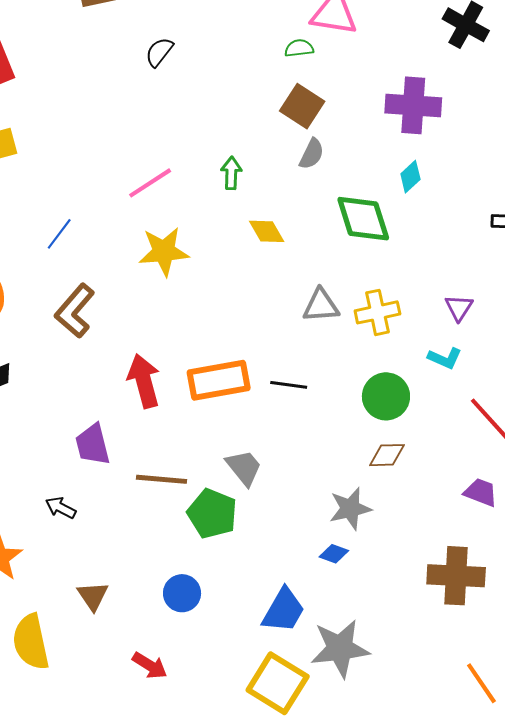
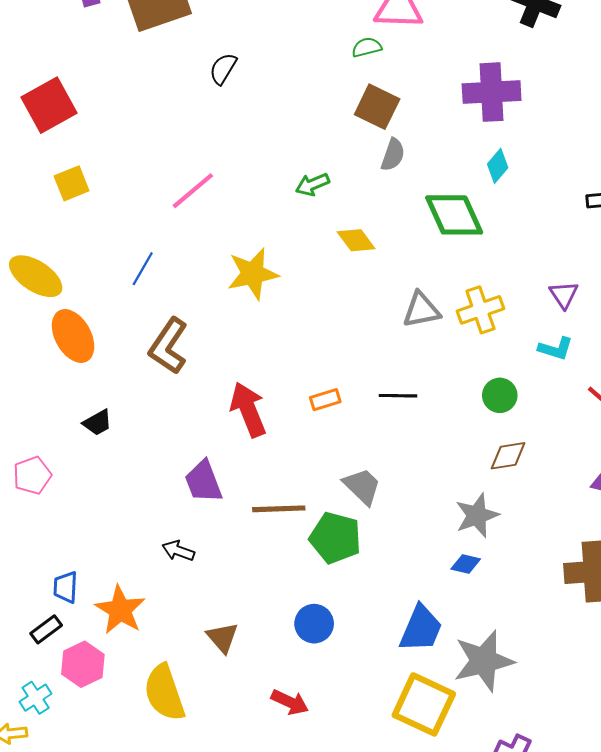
green arrow: (231, 173) -> (312, 184), turned -108
pink line: (150, 183) -> (193, 191), moved
orange rectangle: (219, 380) -> (325, 400), size x0.5
green circle: (386, 396) -> (500, 395), size x0.7

